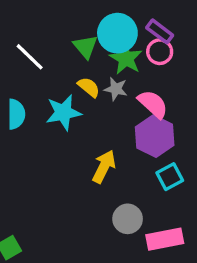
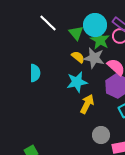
white line: (30, 57) -> (48, 23), moved
gray star: (116, 89) -> (94, 58), size x1.5
cyan star: (63, 112) -> (77, 82), moved

